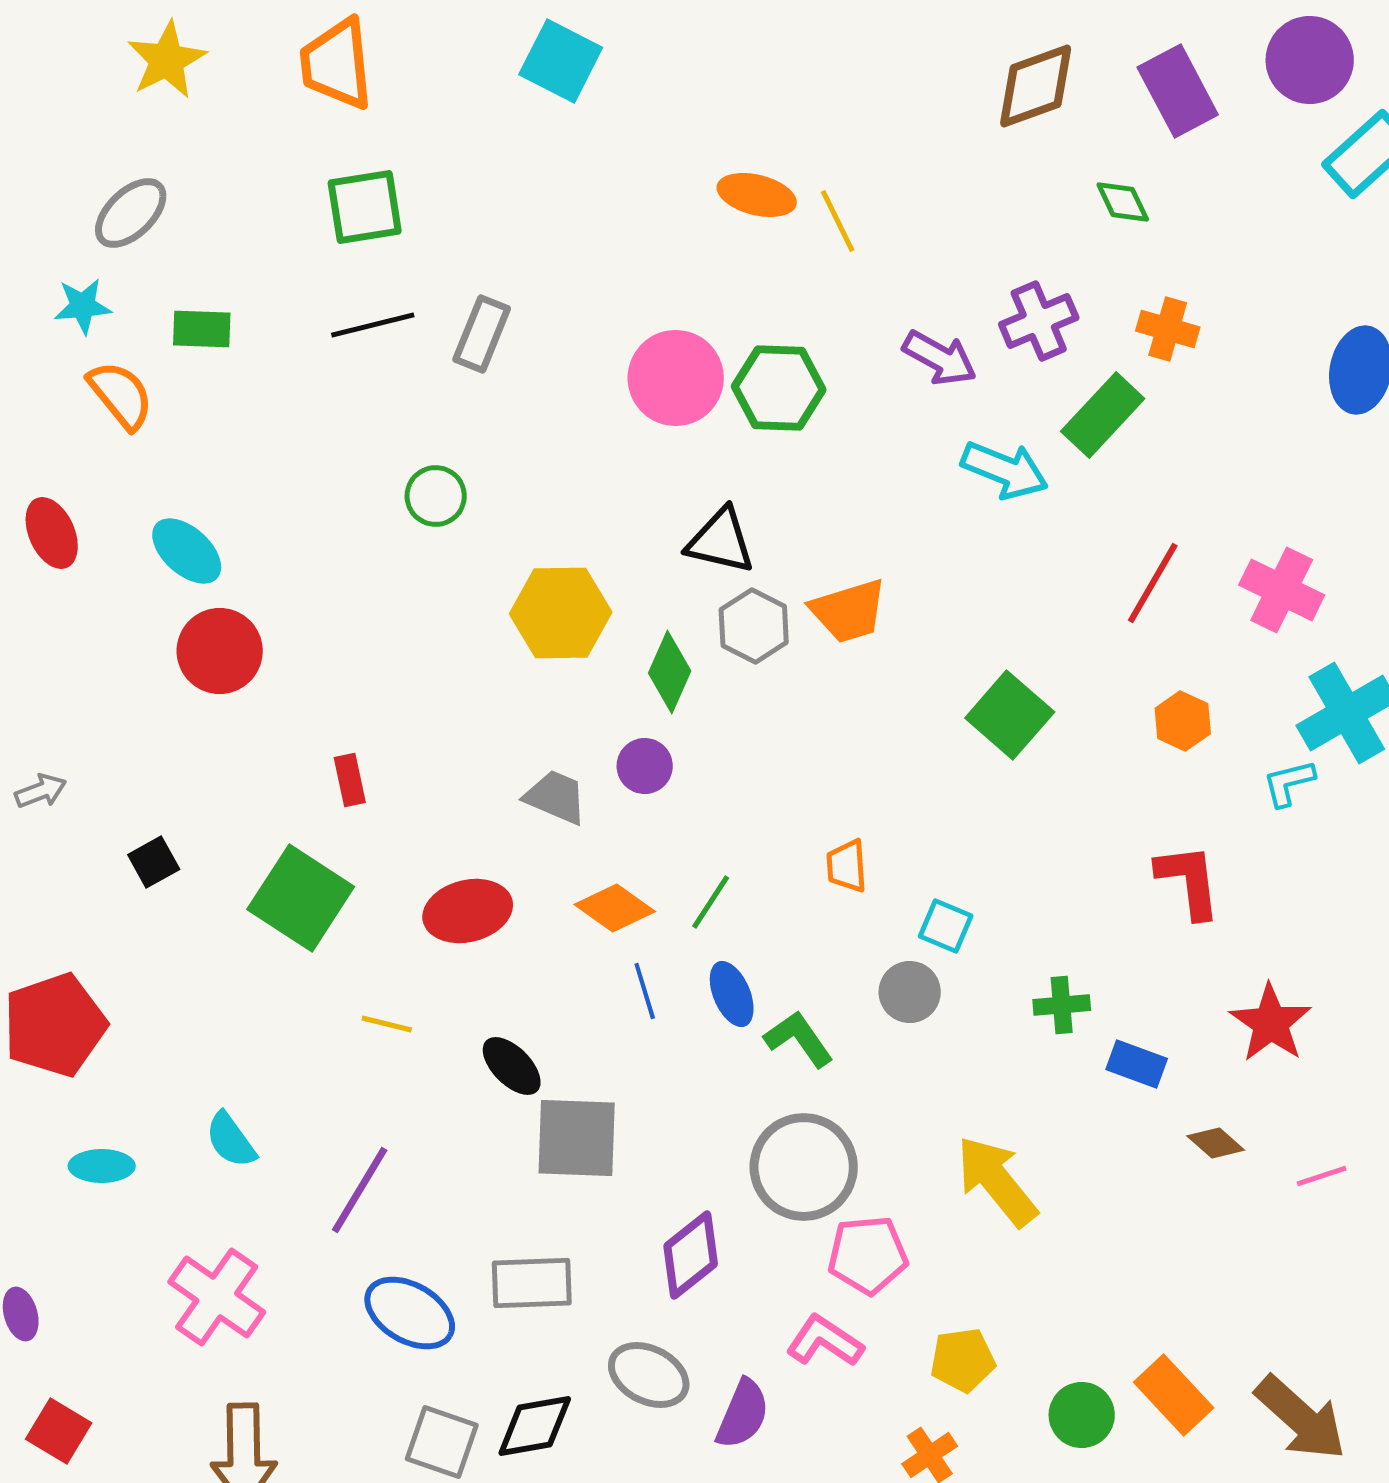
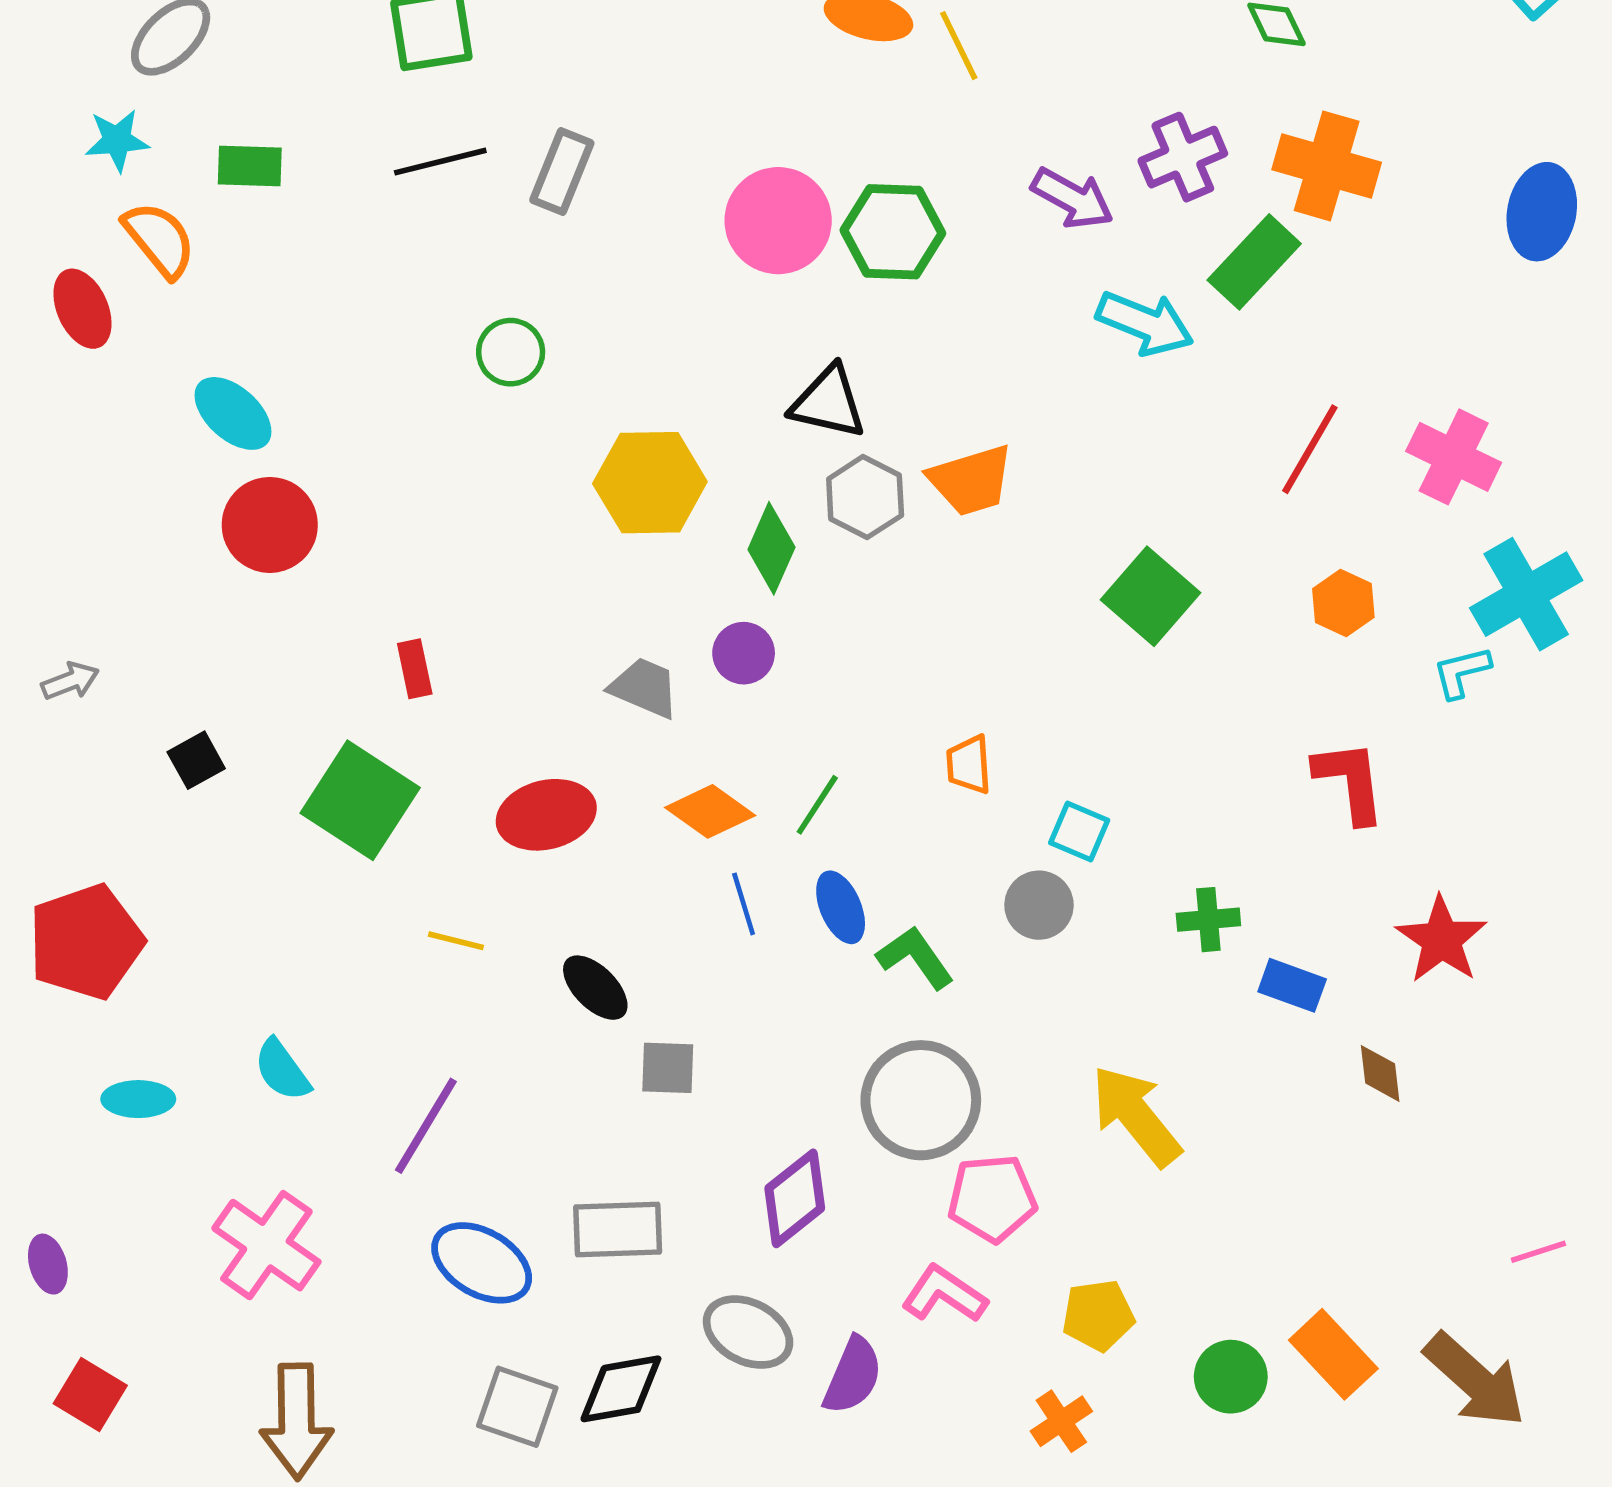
orange cross: (1168, 329) -> (1327, 166), size x1.5
red ellipse: (52, 533) -> (82, 309), moved
gray square: (577, 1138) -> (668, 1068), size x0.6
brown diamond: (1216, 1143) -> (1380, 1073), turned 42
pink line: (1322, 1176) -> (1538, 1252), moved

